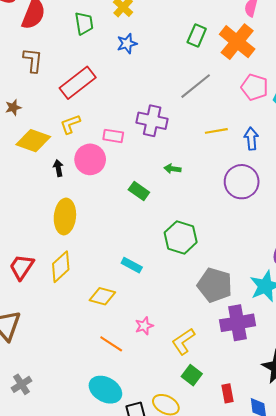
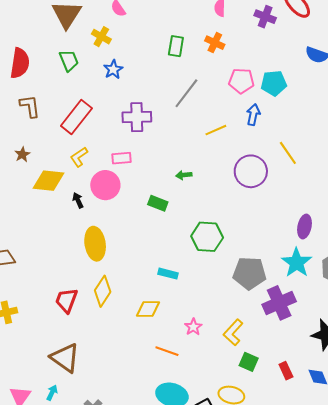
orange cross: (237, 42) -> (215, 43), size x0.6
purple cross: (152, 121) -> (137, 117), moved
blue arrow: (251, 139) -> (253, 115), moved, turned 30

